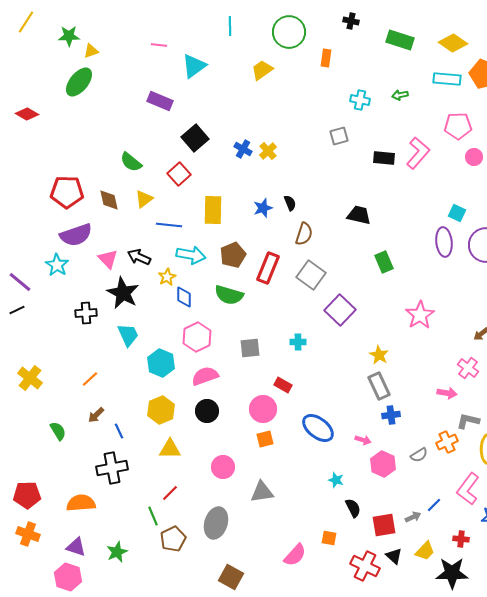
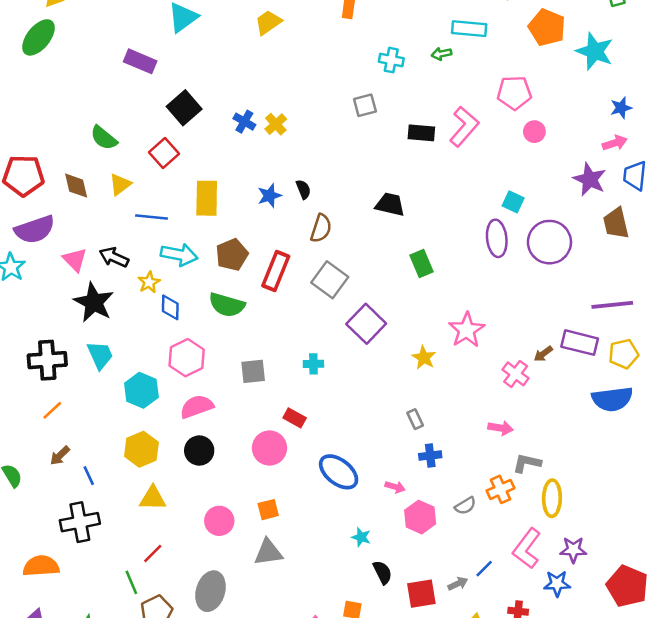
cyan rectangle: (447, 79) -> (469, 29), moved
black cross: (86, 313) -> (47, 360), moved, size x1.4
yellow star: (379, 355) -> (424, 358), moved
pink cross: (468, 368) -> (516, 374), moved
gray rectangle: (379, 386) -> (415, 419), size x0.6
orange square: (265, 439) -> (268, 510), moved

